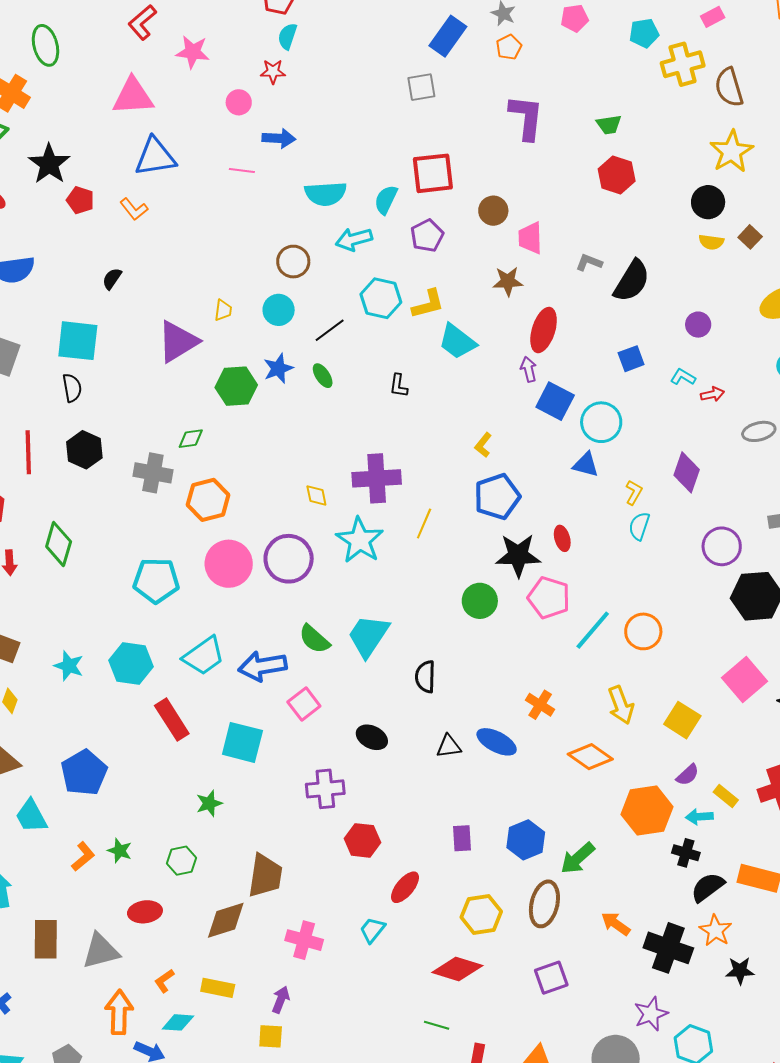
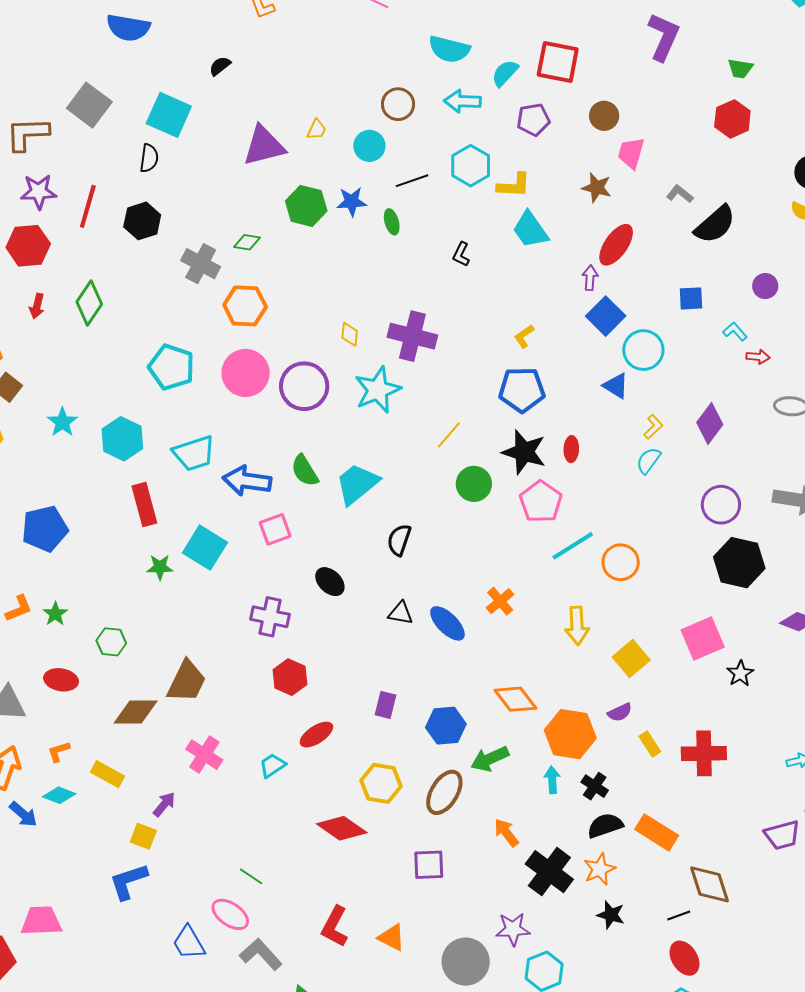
yellow line: (424, 524) -> (449, 435), moved
orange diamond: (590, 757) -> (515, 699), moved
green star: (209, 803) -> (160, 567), moved
cyan arrow: (699, 817) -> (552, 780), moved, turned 72
green line: (437, 1025) -> (251, 876), moved

